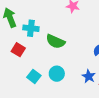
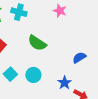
cyan cross: (31, 28) -> (19, 12), moved

